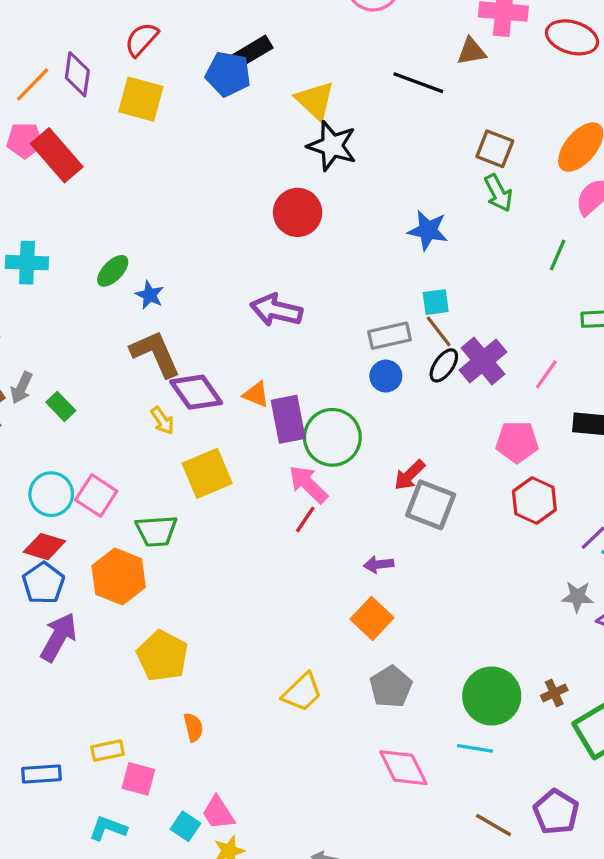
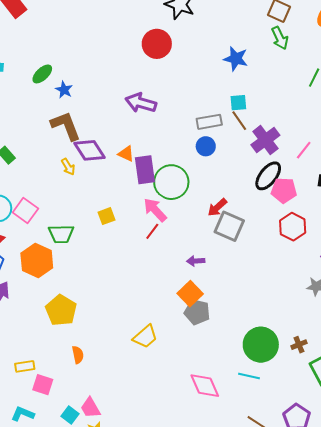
black ellipse: (444, 365) -> (268, 176), moved, size x1.4
yellow square: (207, 473) -> (106, 216), moved, size x0.6
gray pentagon: (391, 687) -> (197, 312), moved, turned -30

